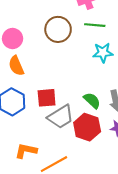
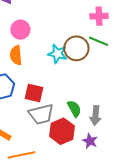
brown circle: (58, 29) -> (76, 48), moved
cyan star: (103, 53) -> (57, 54), moved

